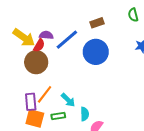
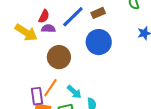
blue line: (67, 40) -> (73, 17), moved
red semicircle: (39, 45) -> (44, 16), moved
brown circle: (36, 62) -> (59, 57), moved

